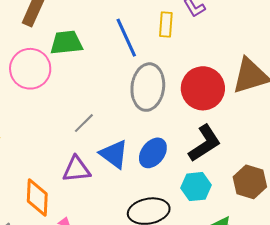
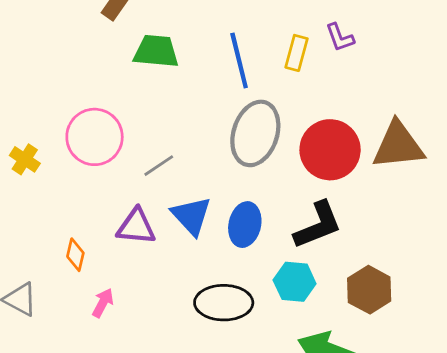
pink circle: (30, 69) -> (95, 137), moved
blue ellipse: (153, 153) -> (245, 225), turned -36
orange diamond: (37, 198) -> (75, 255), size x0.6

